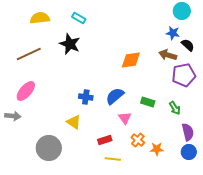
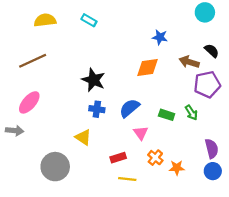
blue star: (173, 33) -> (160, 37), moved
black star: (70, 44) -> (93, 80), moved
green arrow: (175, 108) -> (191, 113), moved

